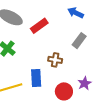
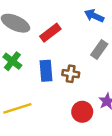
blue rectangle: (36, 78) -> (46, 71), moved

